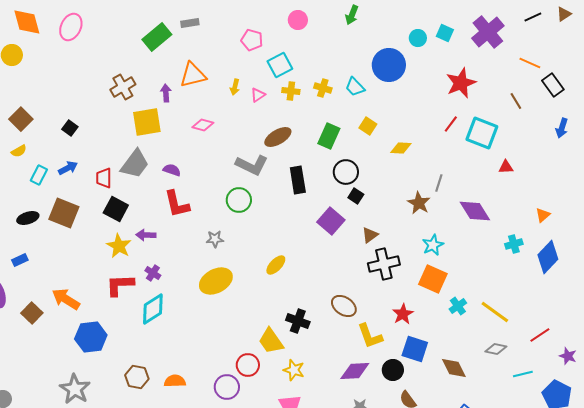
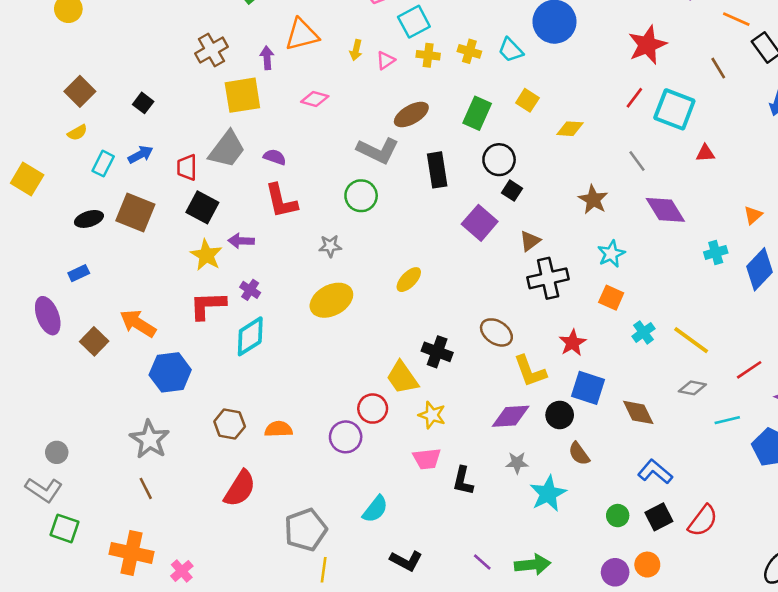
gray line: (439, 183) -> (637, 161), moved, turned -54
orange square: (433, 279) -> (611, 298), size x0.7

